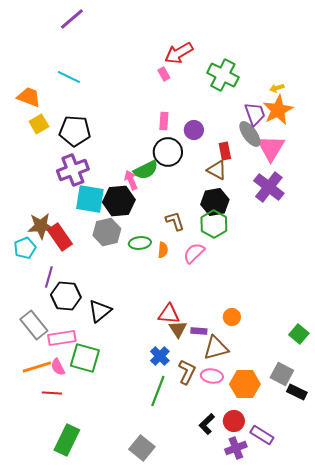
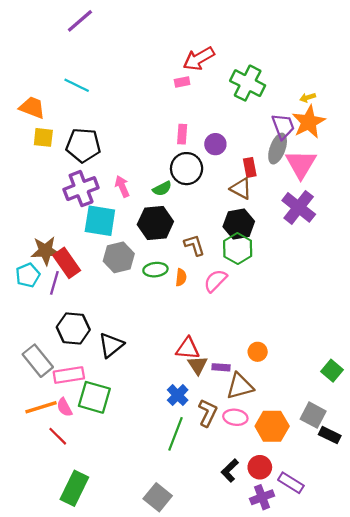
pink rectangle: (164, 74) -> (182, 82), turned -72
yellow square: (39, 124) -> (43, 137), turned 36
gray ellipse: (250, 134) -> (278, 149), turned 56
green semicircle: (146, 170) -> (162, 189), size x0.7
pink arrow: (131, 180) -> (122, 186), moved
black hexagon: (119, 201) -> (155, 223), moved
purple line: (49, 277) -> (54, 283), moved
red line: (52, 393) -> (58, 436), turned 42

